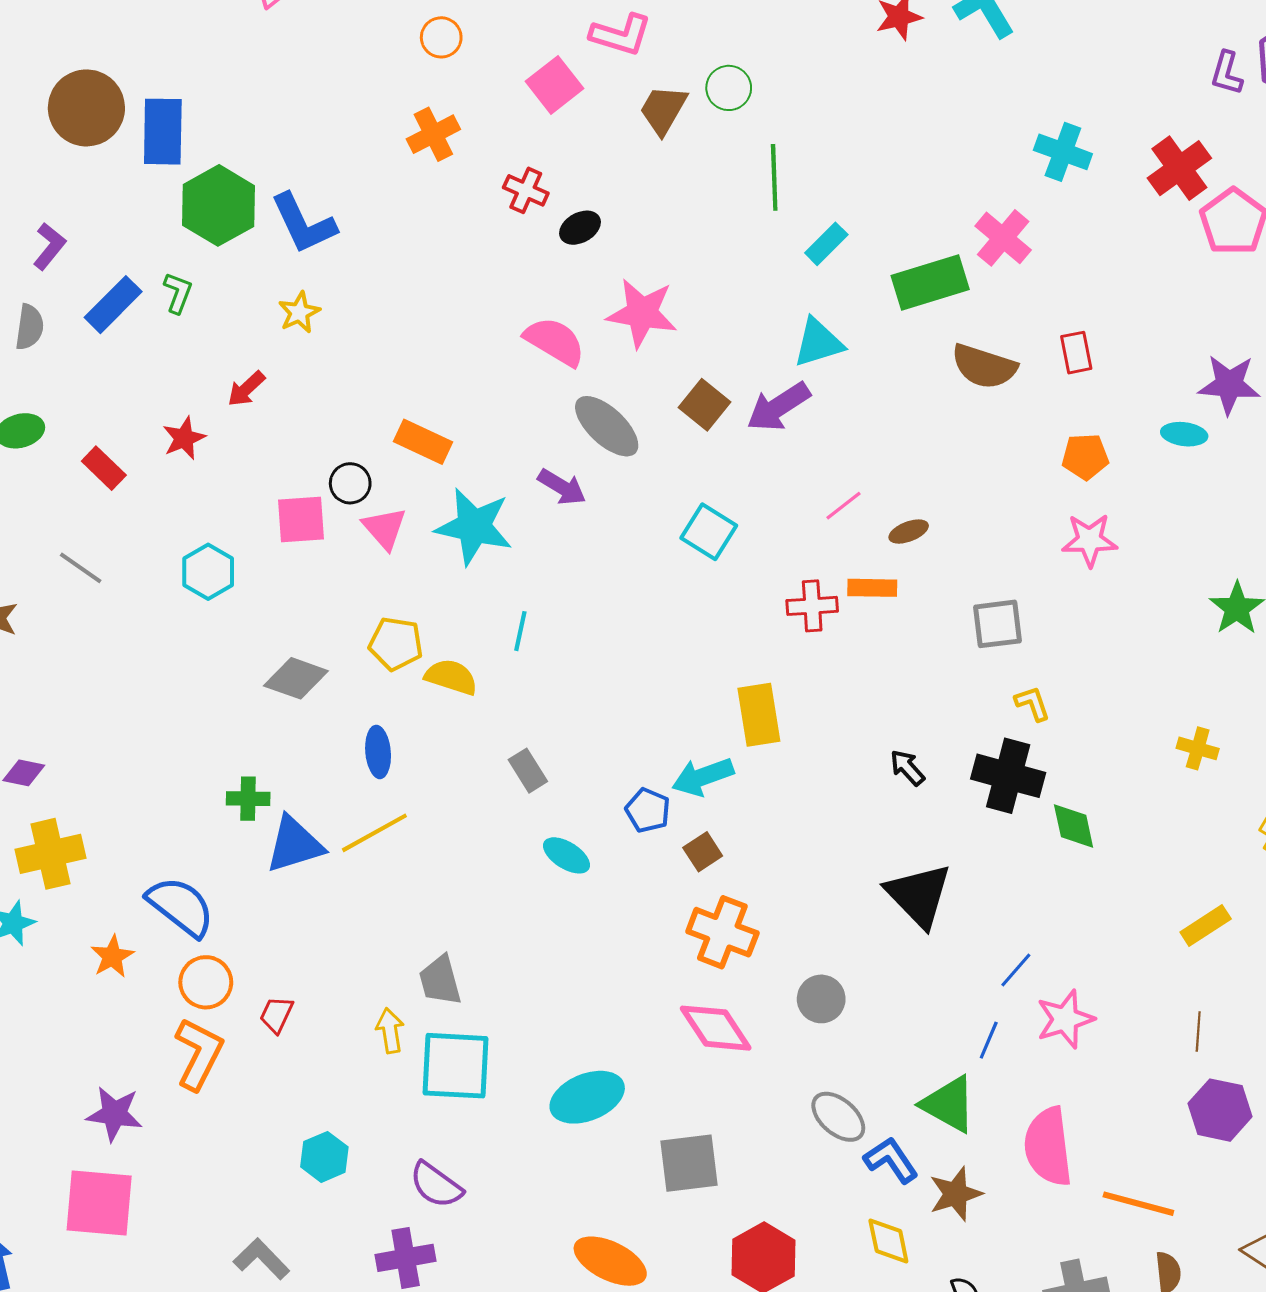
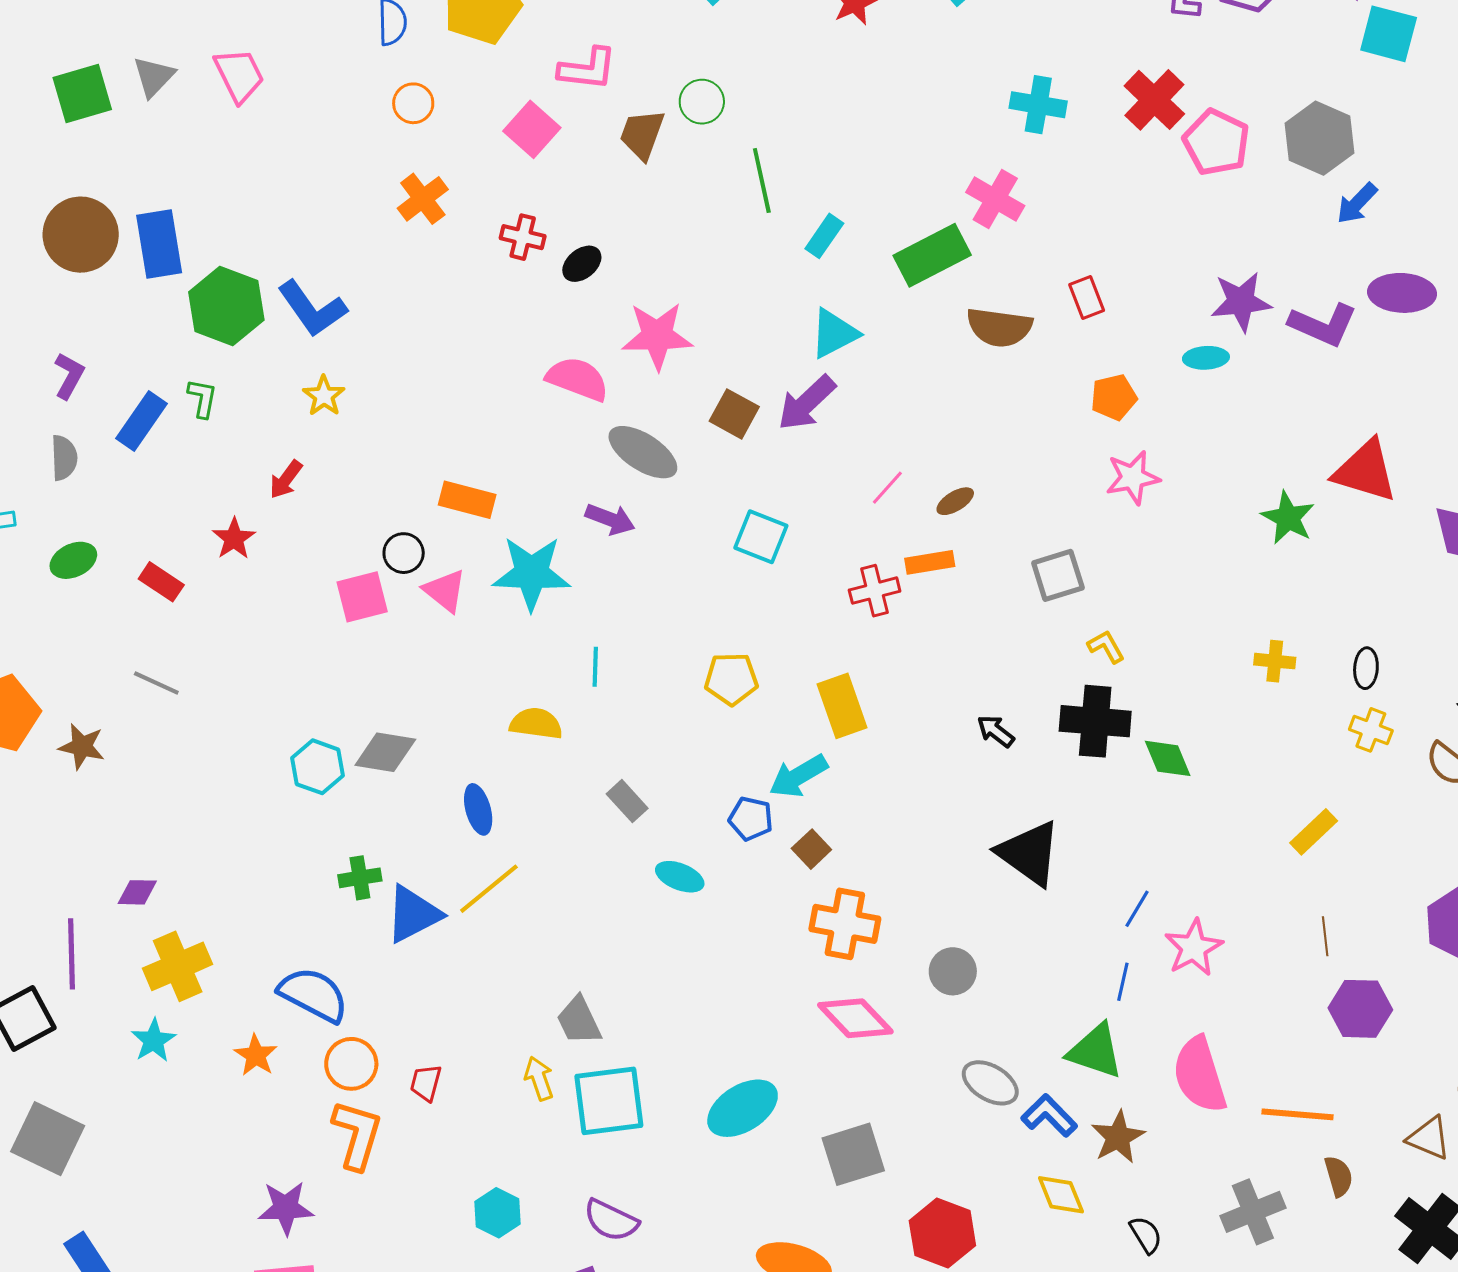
cyan hexagon: (208, 572) -> (317, 767), moved
yellow pentagon: (396, 644) -> (731, 679), moved

